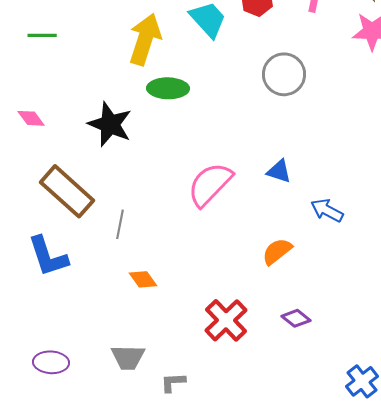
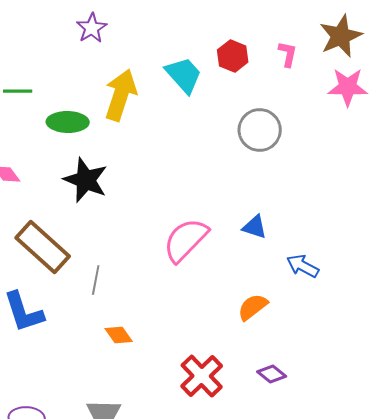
green ellipse: (168, 88) -> (68, 122), moved

